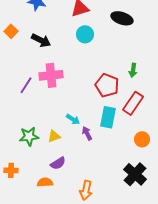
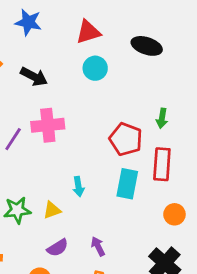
red rectangle: (133, 103) -> (162, 164), turned -30
cyan arrow: (73, 119) -> (78, 187), turned 48
purple arrow: (87, 133) -> (98, 246), moved

